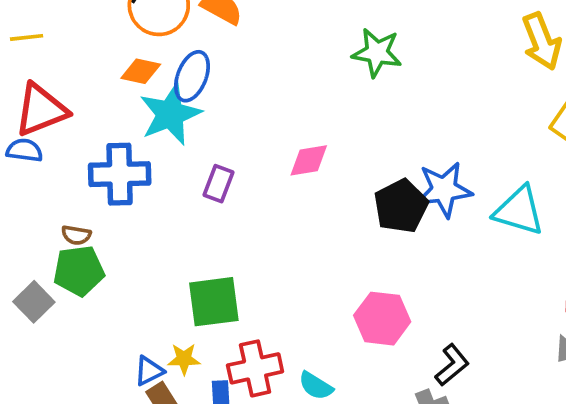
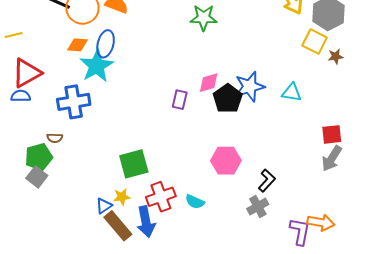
pink diamond: (309, 160) -> (209, 83), moved
purple rectangle: (218, 184) -> (180, 100), moved
cyan triangle: (519, 211) -> (292, 93), size x0.7
green pentagon: (79, 271) -> (39, 157), moved

